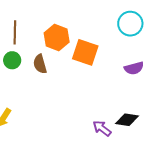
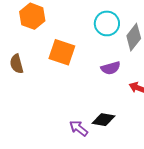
orange hexagon: (57, 37) -> (32, 16), moved

